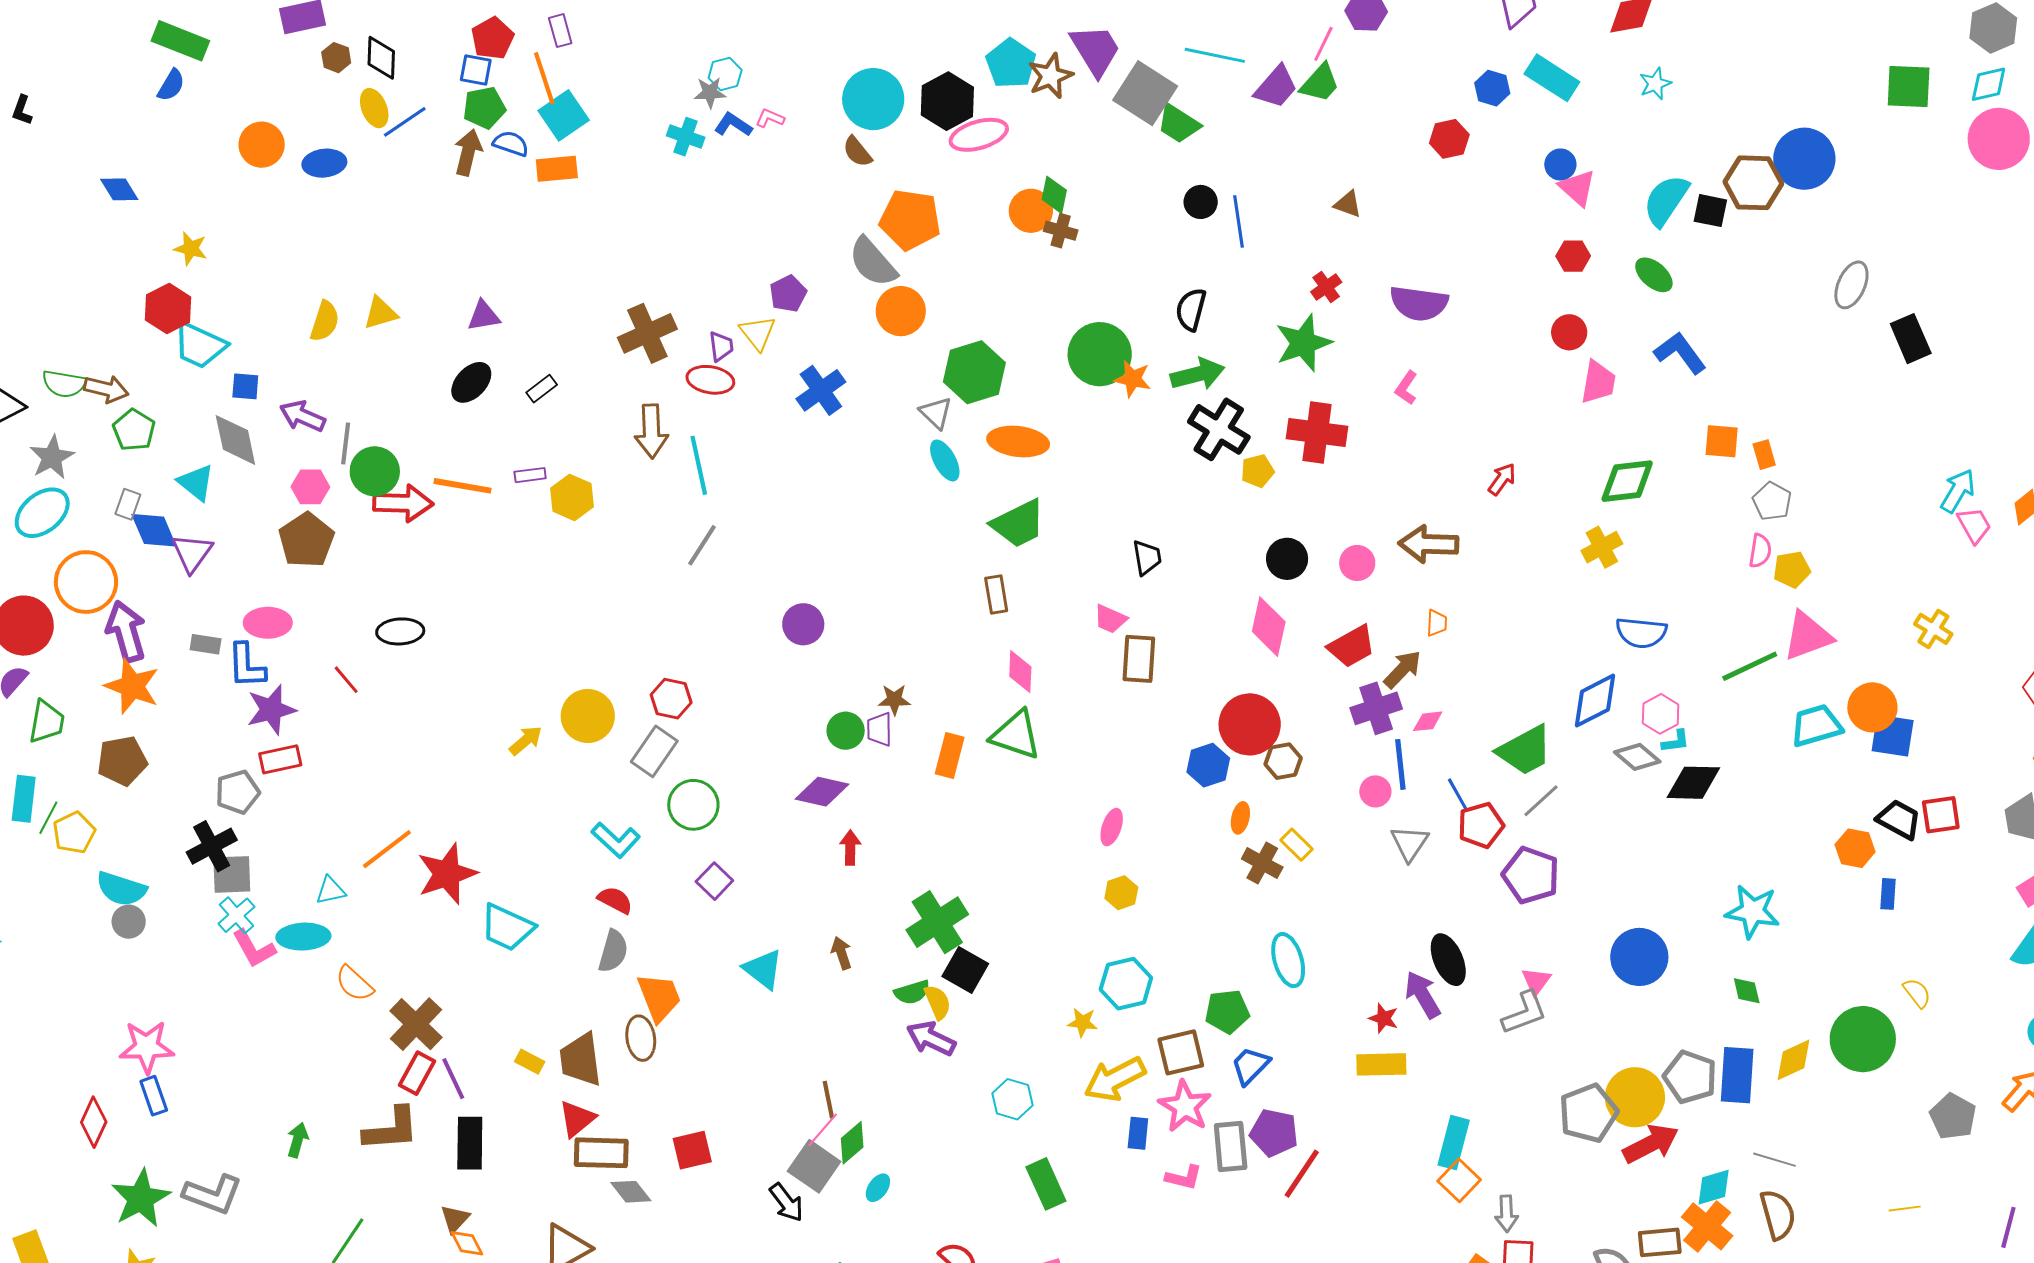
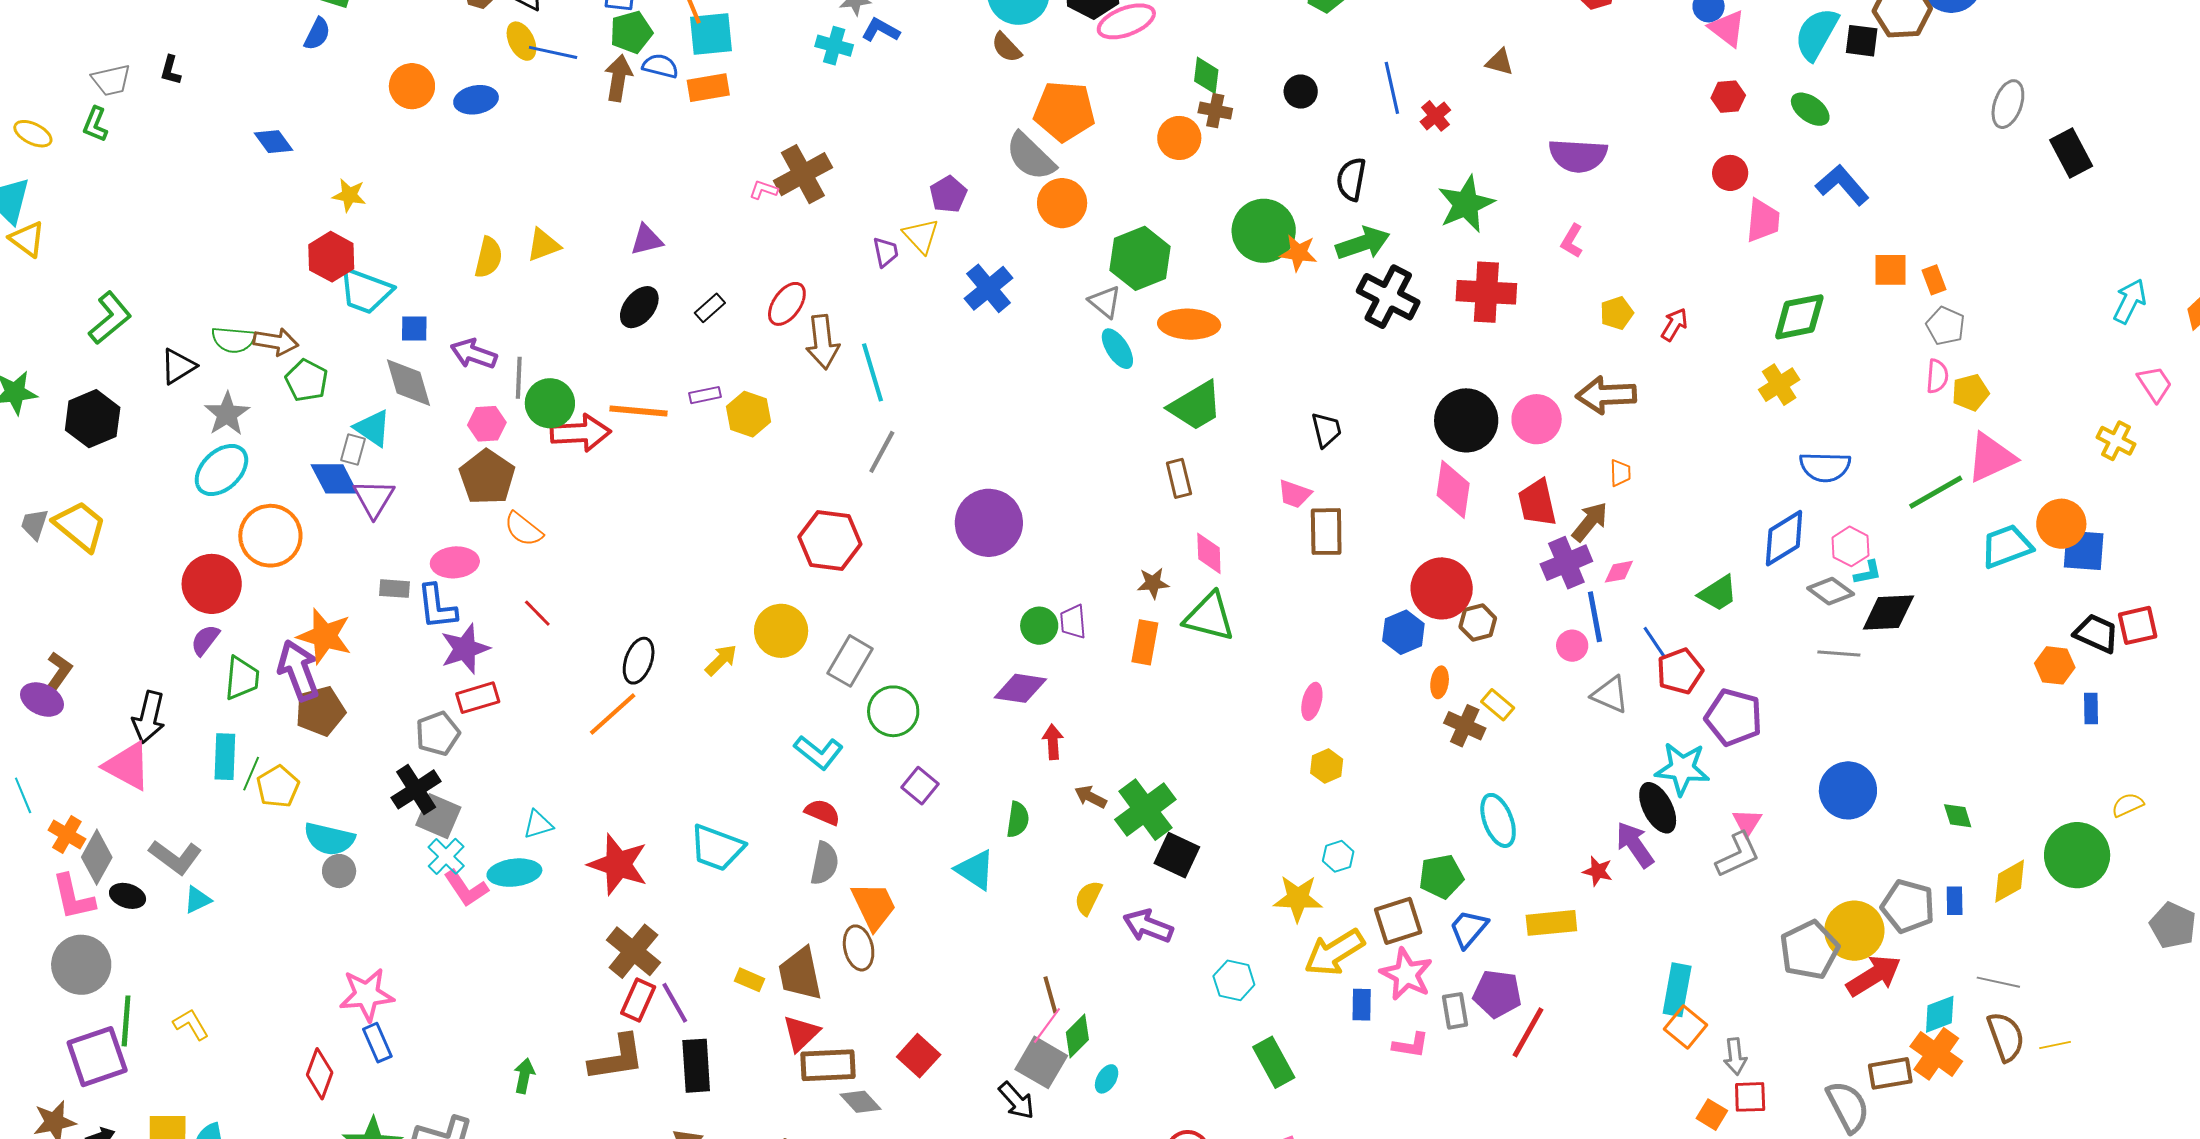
cyan square: (564, 115) -> (711, 34), turned 33
pink L-shape: (770, 118) -> (763, 190), moved
blue line: (405, 122) -> (553, 52), turned 51
black circle: (1201, 202) -> (1301, 92), moved
orange circle: (1031, 211) -> (1179, 138), moved
red cross: (1326, 287) -> (1435, 116), moved
brown cross: (647, 333) -> (803, 174), moved
red ellipse: (710, 380) -> (787, 304), moved, turned -60
yellow pentagon: (1257, 471) -> (1617, 313), moved
gray rectangle: (128, 504) -> (353, 450), moved
pink trapezoid: (1974, 525) -> (2155, 384), moved
black circle: (1287, 559) -> (1466, 420), size x1.5
pink circle: (1357, 563) -> (1537, 419), size x1.4
purple circle: (803, 624) -> (989, 523), size x1.6
purple arrow: (126, 631) -> (298, 670), moved
black ellipse: (400, 631) -> (639, 661), moved, turned -63
red trapezoid: (1352, 646) -> (1537, 503), turned 111
red hexagon: (671, 699) -> (830, 541), moved, size x1.5
brown star: (894, 700) -> (1153, 583), moved
green trapezoid: (1525, 750) -> (1718, 593), size x0.7
gray line: (1541, 801) -> (1839, 654), moved, turned 51
gray triangle: (1410, 843) -> (1610, 695), turned -36
orange line: (387, 849) -> (613, 714), moved
gray square: (232, 874) -> (438, 816), turned 30
red star: (447, 874) -> (618, 864), moved, turned -30
cyan star: (1753, 911) -> (1682, 769), moved
brown arrow: (841, 953) -> (1091, 797), moved, turned -40
orange semicircle: (354, 984) -> (523, 529), moved
cyan hexagon: (1126, 984) -> (1338, 856), size x0.6
green semicircle: (912, 992) -> (1018, 819), moved, turned -60
yellow semicircle: (1917, 993) -> (2128, 805), turned -72
yellow semicircle: (938, 1002) -> (1088, 898), moved, turned -126
yellow star: (1082, 1022) -> (1298, 898), size x1.6
yellow rectangle: (1381, 1064) -> (1551, 923), moved
blue rectangle: (1737, 1075) -> (1955, 901), size x0.5
gray rectangle: (1231, 1147) -> (1455, 1011), size x0.7
red square: (692, 1150) -> (919, 1056), turned -30
yellow line: (1905, 1209) -> (2055, 1045), moved

